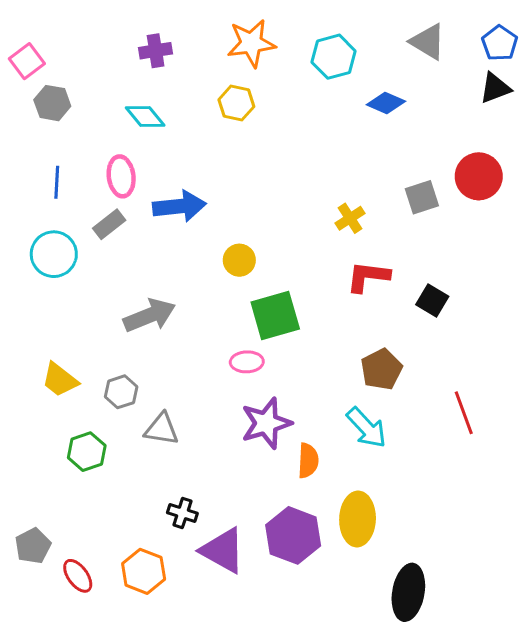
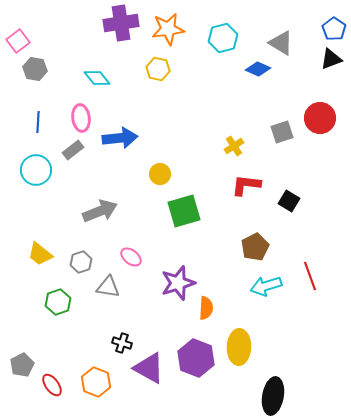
gray triangle: (428, 42) -> (281, 43), moved
purple cross: (156, 51) -> (121, 23), moved, size x1.6
pink ellipse: (247, 362) -> (131, 257), moved, turned 40
cyan arrow: (366, 428) -> (266, 286), moved, turned 116

